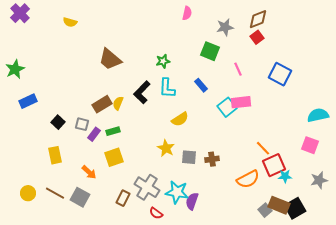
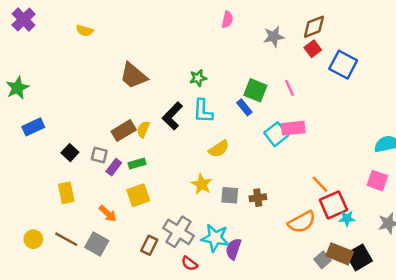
green square: (210, 51) -> (255, 90), moved
blue square: (280, 74) -> (343, 65), moved

